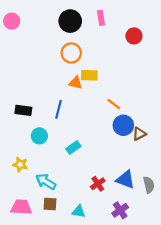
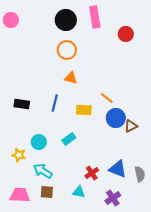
pink rectangle: (101, 18) -> (95, 17), size x1.5
yellow rectangle: (89, 75) -> (84, 110), moved
cyan circle: (39, 136) -> (39, 142), moved
cyan triangle: (79, 211) -> (79, 192), moved

